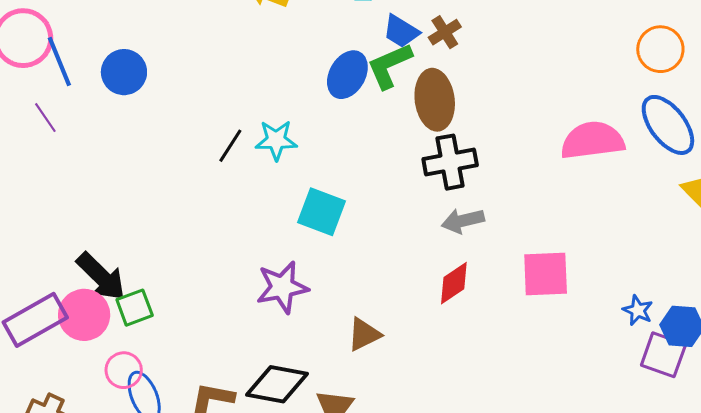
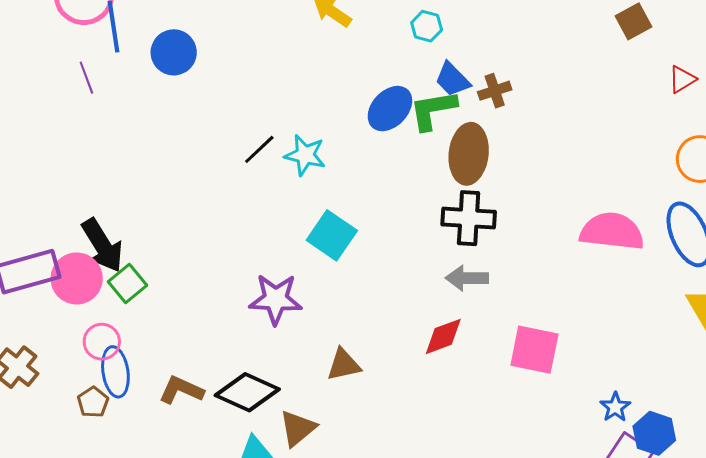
green square: (135, 308) -> (127, 283), turned -33

